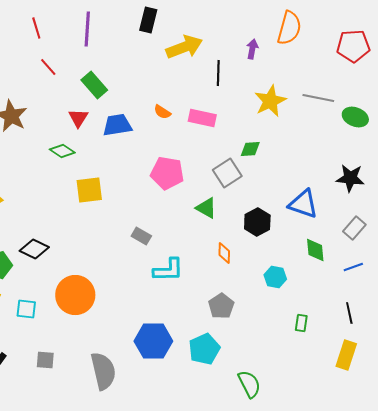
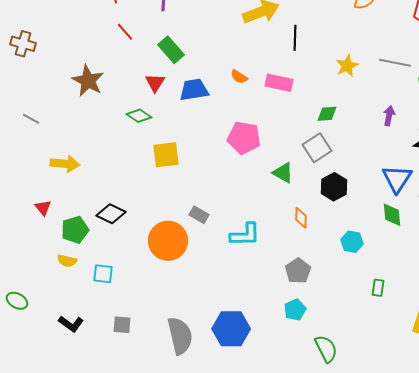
purple arrow: (252, 49) -> (389, 116), moved
yellow star: (270, 101) -> (347, 66), size x0.7
gray square: (227, 173) -> (317, 148), moved
blue triangle: (303, 204) -> (397, 179), moved, turned 44
gray rectangle: (141, 236) -> (199, 215), moved
orange circle: (75, 295) -> (168, 241), moved
blue hexagon: (153, 341) -> (231, 329), moved
cyan pentagon: (204, 349) -> (295, 310), moved, size x0.7

